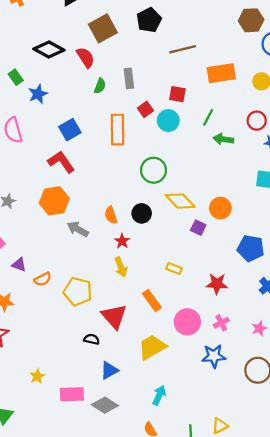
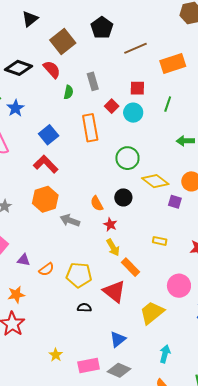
green arrow: (223, 139) -> (185, 141), moved
orange rectangle: (152, 301) -> (130, 267), moved
black semicircle: (92, 339) -> (84, 308), moved

